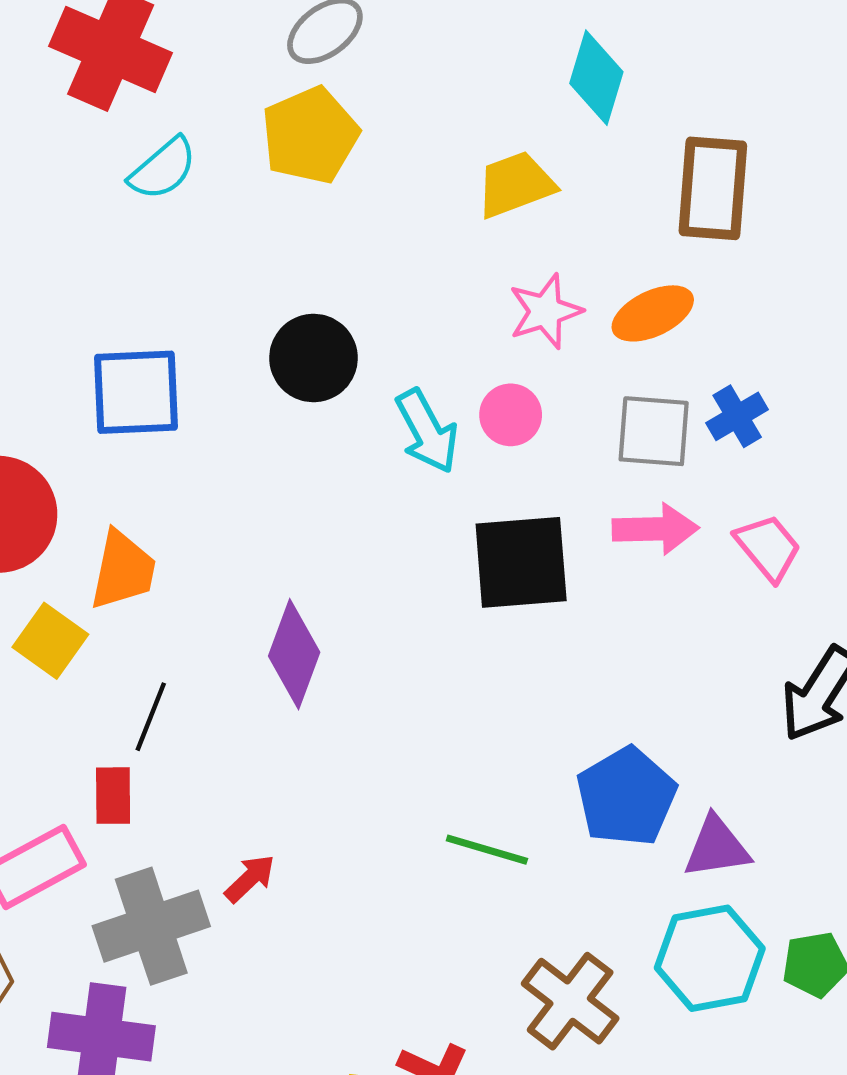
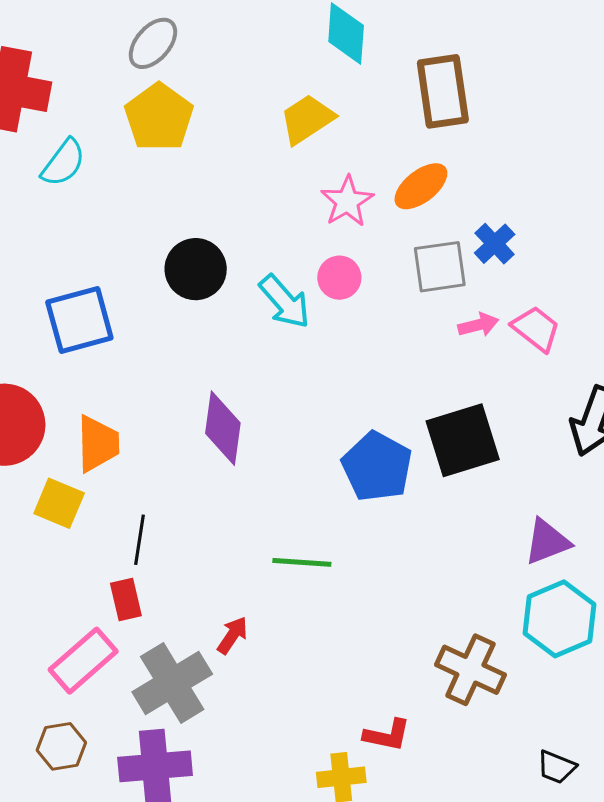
pink arrow: (655, 529) -> (478, 325), moved, size x0.7
black square: (521, 562) -> (463, 440), moved
purple diamond: (294, 654) -> (223, 428), moved
blue pentagon: (626, 797) -> (377, 467), moved
green line: (487, 850) -> (302, 562), moved

